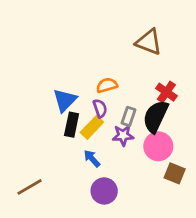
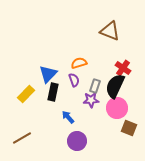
yellow rectangle: (92, 127) -> (26, 94), moved

